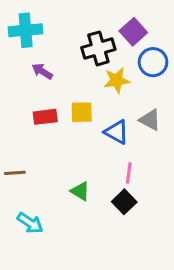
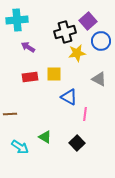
blue triangle: (117, 132) -> (69, 97), moved
green triangle: (80, 191) -> (45, 137), moved
black square: (124, 202) -> (77, 143), moved

